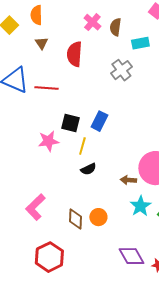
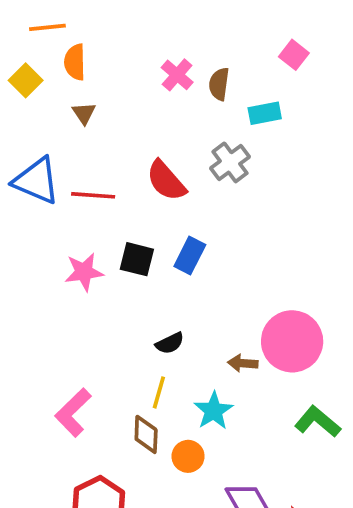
red semicircle: (74, 54) -> (166, 181), moved, turned -45
pink star: (48, 141) -> (84, 272), moved
yellow line: (82, 146) -> (159, 392), moved
cyan star: (140, 206) -> (214, 411), moved
orange circle: (98, 217) -> (188, 456), moved

